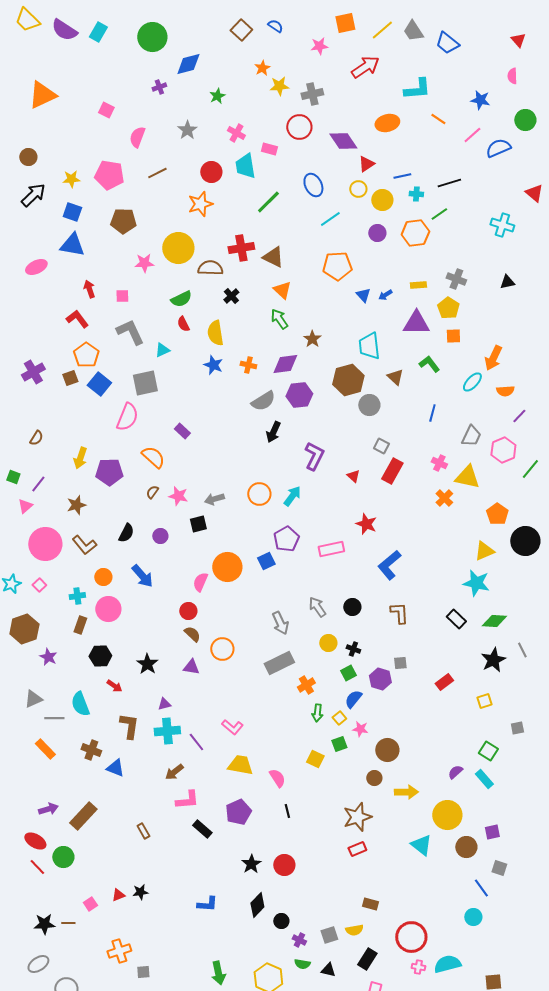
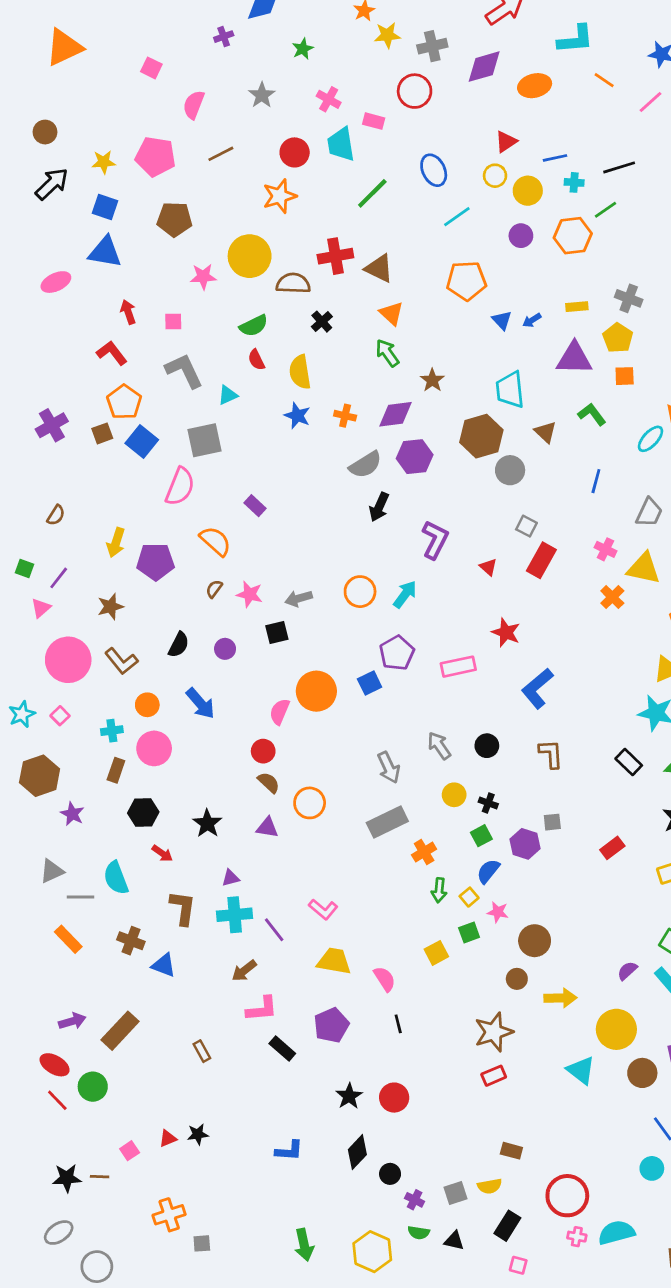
purple diamond: (343, 141) -> (484, 67), moved, turned -72
yellow square: (315, 759) -> (436, 953), turned 36

